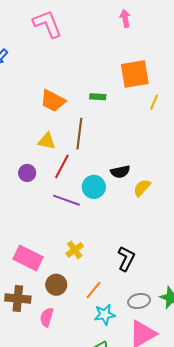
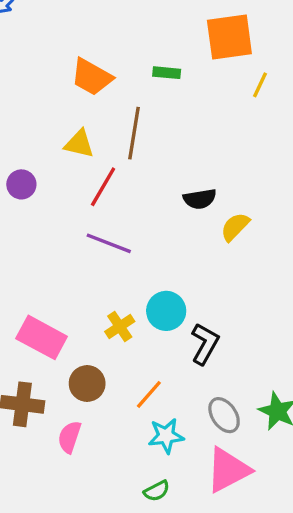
purple circle: (27, 173) -> (21, 184), moved
cyan circle: (94, 187) -> (166, 311), moved
gray ellipse: (139, 301) -> (224, 415), turned 65

